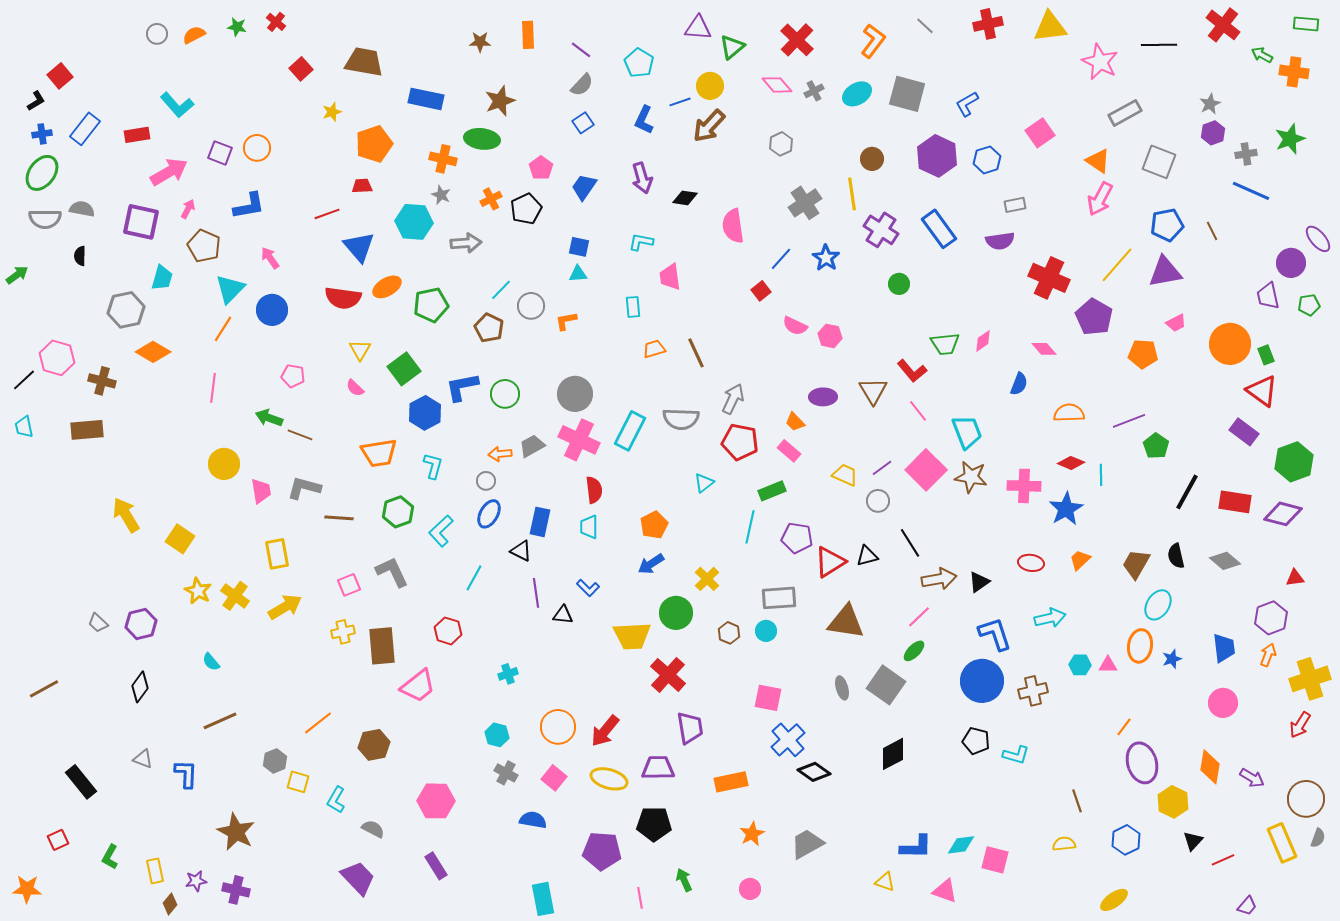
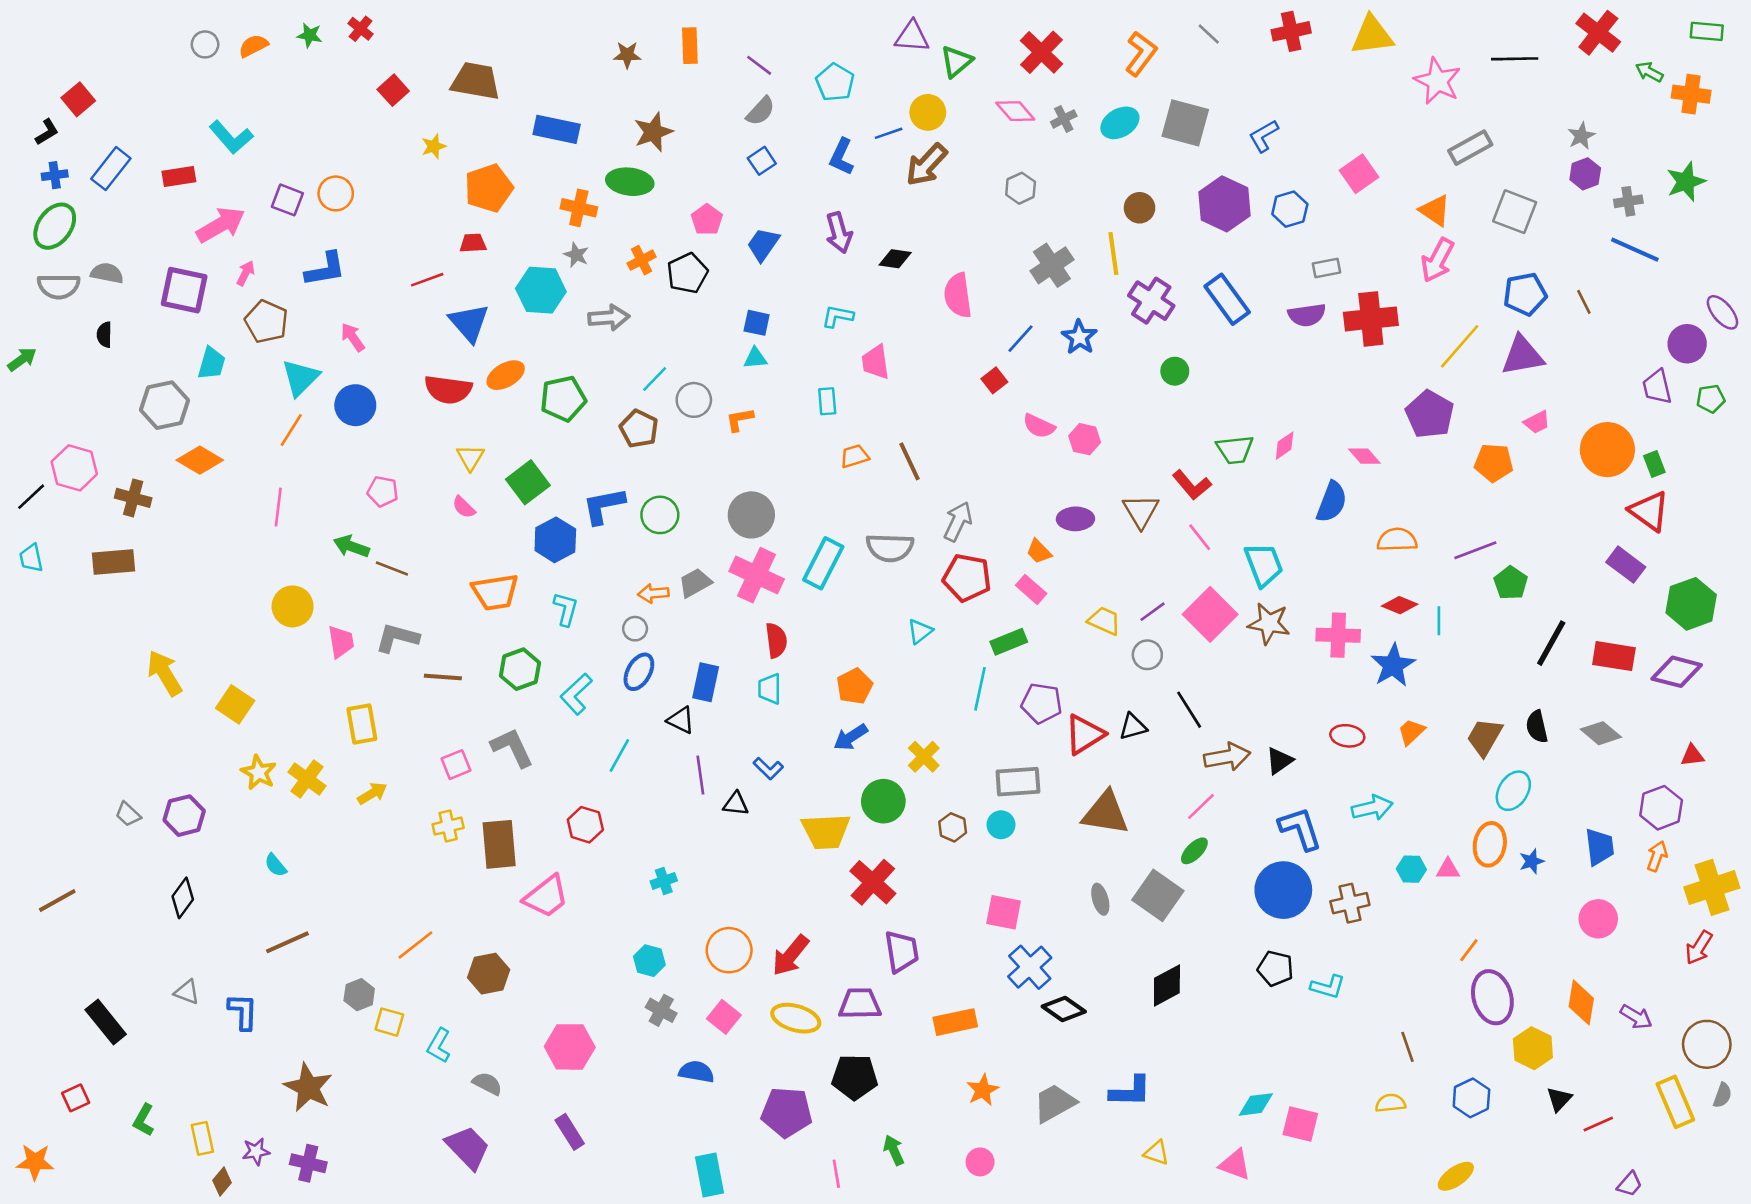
red cross: (1049, 278) -> (1371, 319), moved, turned -30
blue semicircle: (1019, 384) -> (1332, 502), size x1.4
yellow arrow: (285, 607) -> (372, 793), size x0.7
blue L-shape: (916, 847) -> (1130, 1091), moved

